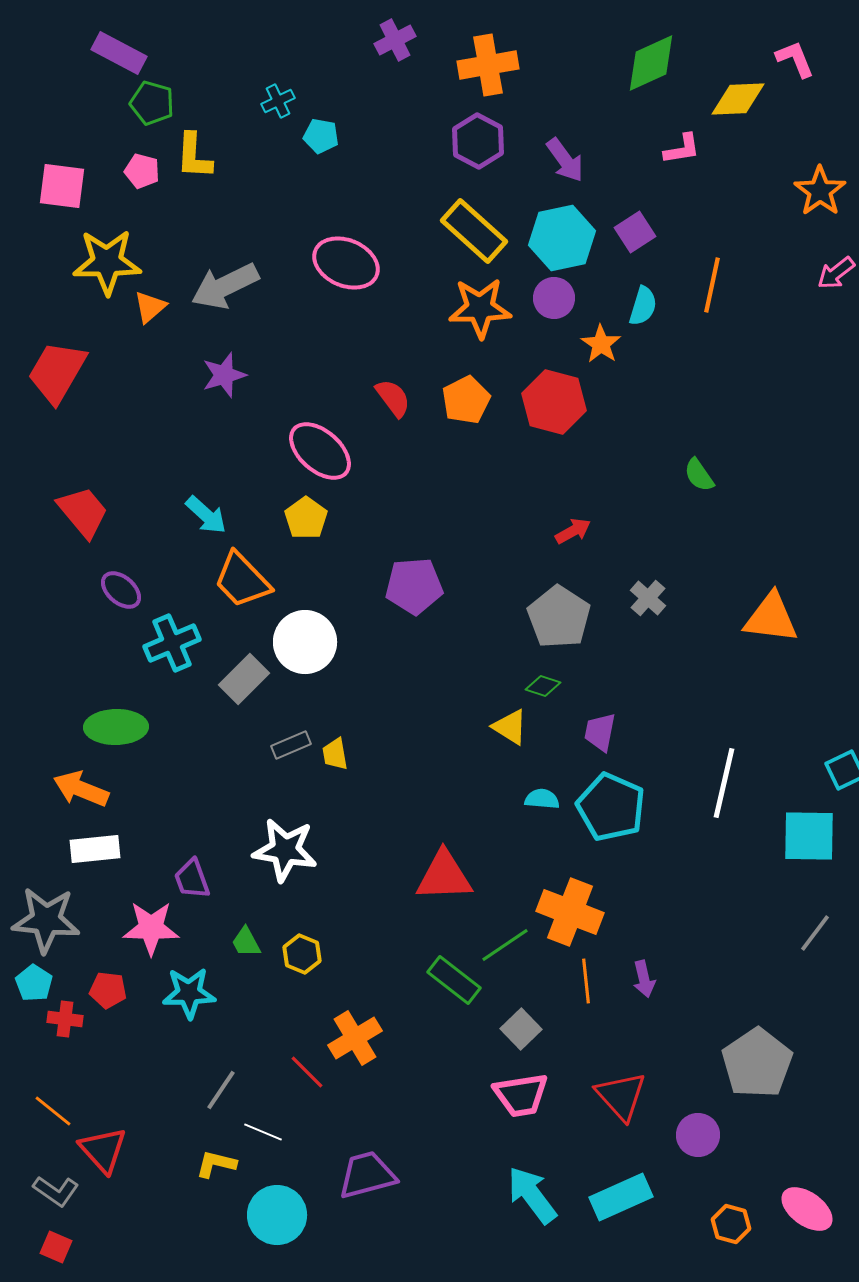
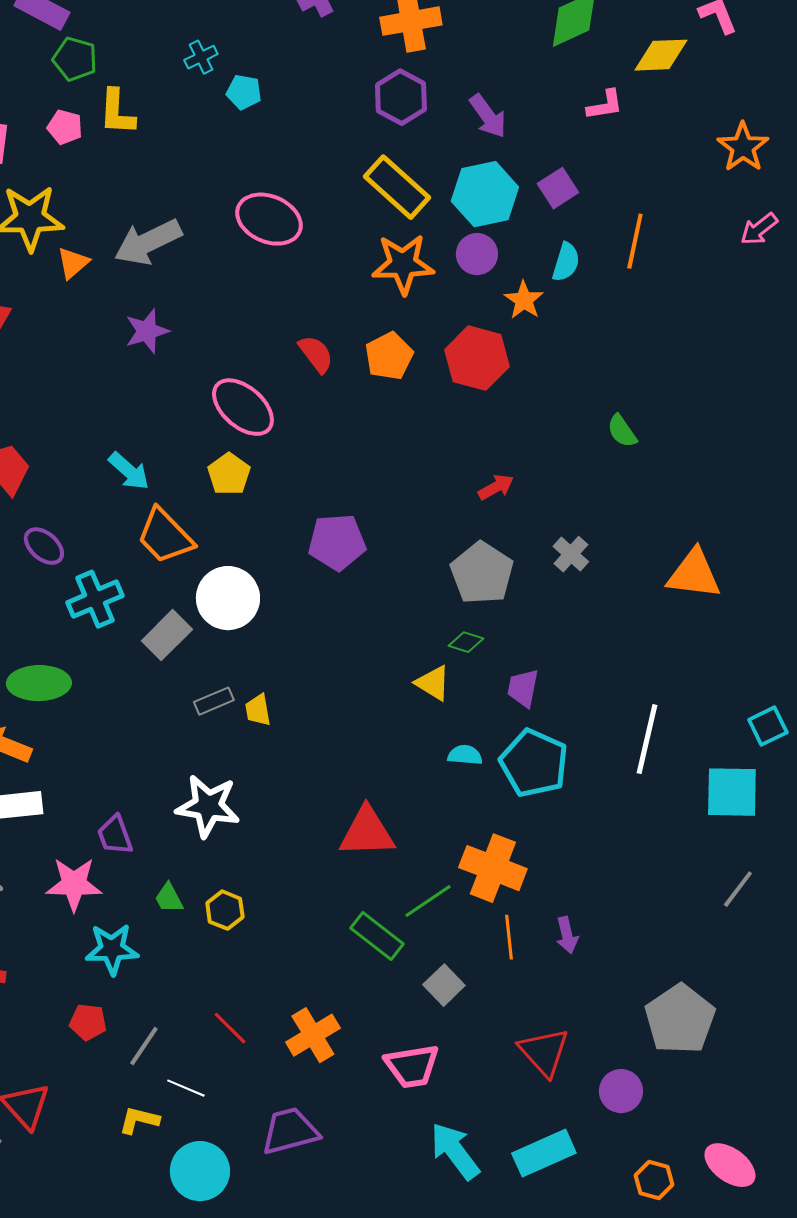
red pentagon: (108, 990) -> (88, 1022), moved
orange cross: (355, 1038) -> (313, 1035), moved
pink trapezoid: (521, 1095) -> (412, 1066), moved

